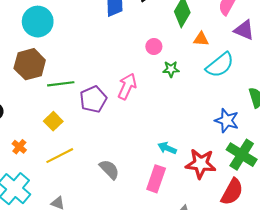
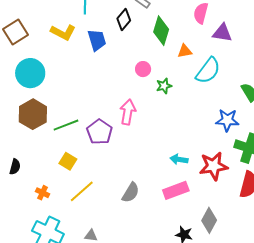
gray semicircle: (109, 169) -> (131, 193), turned 90
pink rectangle: (156, 179) -> (176, 190), turned 65

